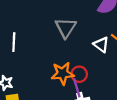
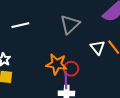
white line: (14, 42) -> (20, 25), turned 60

